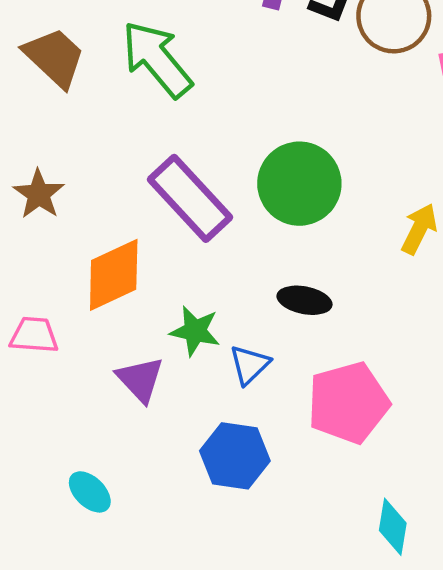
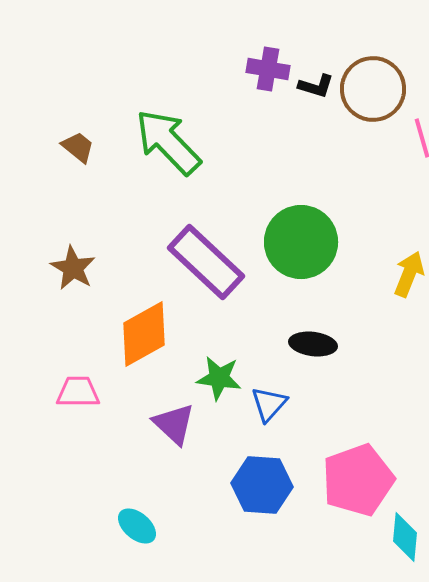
brown trapezoid: (54, 57) -> (78, 147), size x0.6
pink pentagon: (348, 403) -> (358, 480), moved

